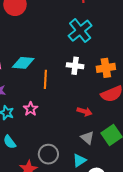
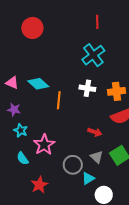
cyan diamond: (23, 63) -> (38, 84), turned 35
pink star: (31, 109) -> (44, 145), moved, size x1.5
gray circle: (48, 154) -> (73, 165), moved

